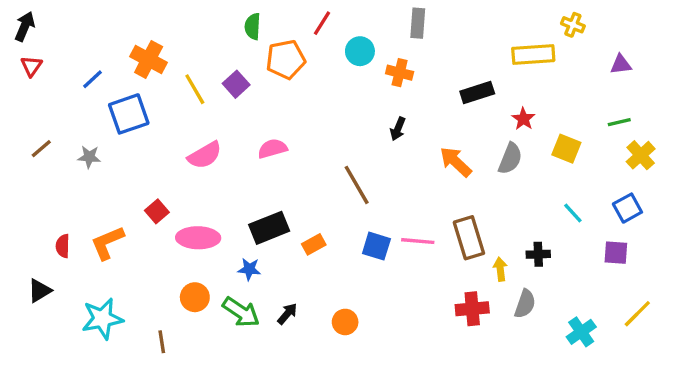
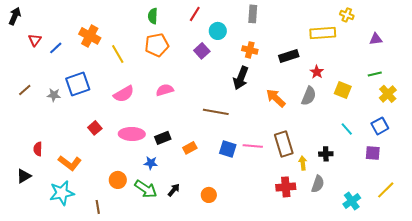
orange pentagon: (286, 59) -> (157, 45), moved
red triangle: (31, 66) -> (35, 40), moved
orange cross: (400, 73) -> (250, 50), moved
purple square: (236, 84) -> (202, 51), moved
blue square: (129, 114) -> (78, 84), moved
black arrow: (398, 129) -> (241, 78), size x1.6
brown line: (357, 185) -> (216, 112), turned -50
black rectangle: (269, 228) -> (163, 138), size x0.7
pink ellipse: (198, 238) -> (132, 134), moved
orange L-shape: (107, 243) -> (70, 163), moved, turned -120

